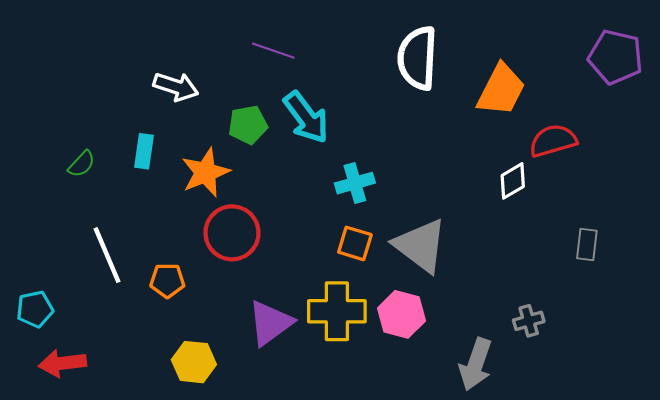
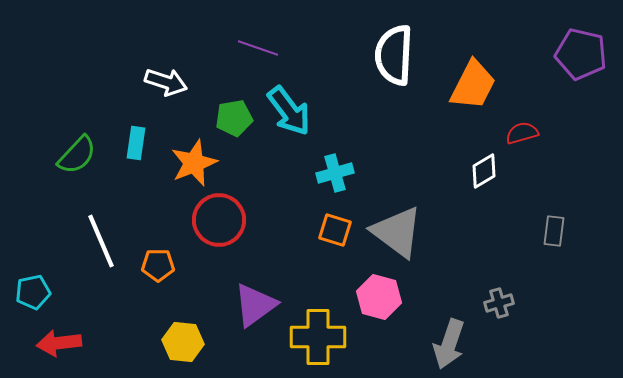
red semicircle: (553, 141) -> (522, 133), size x0.7
green semicircle: (82, 164) -> (77, 155), size x1.5
yellow cross: (337, 311) -> (318, 337), moved

